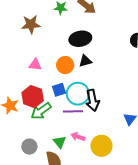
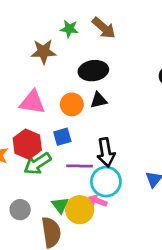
brown star: (31, 24) -> (43, 52), moved
pink triangle: (35, 65) -> (32, 102), size x1.5
cyan circle: (78, 94) -> (106, 182), moved
pink arrow: (78, 137) -> (98, 201), moved
yellow circle: (101, 146) -> (80, 210), moved

